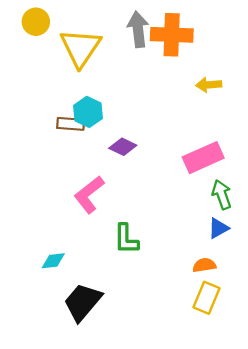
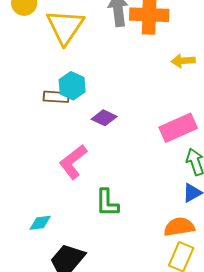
orange semicircle: (204, 265) -> (179, 227), size x1.4

